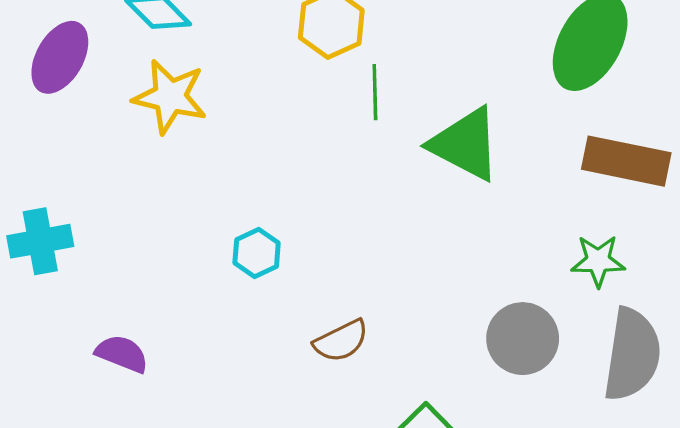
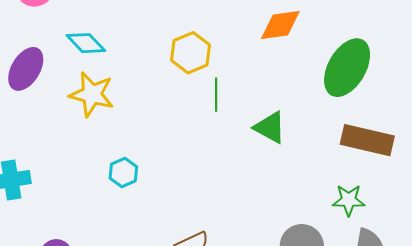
green triangle: (465, 144) -> (270, 127), size x0.7
cyan hexagon: (257, 253) -> (123, 173), moved

